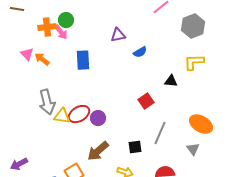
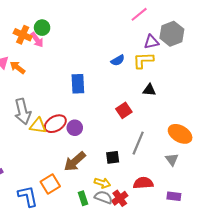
orange cross: (47, 27) -> (23, 35), turned 30
purple triangle: (118, 35) -> (151, 42), moved
blue rectangle: (83, 60) -> (78, 84), moved
yellow L-shape: (194, 62) -> (143, 60), moved

